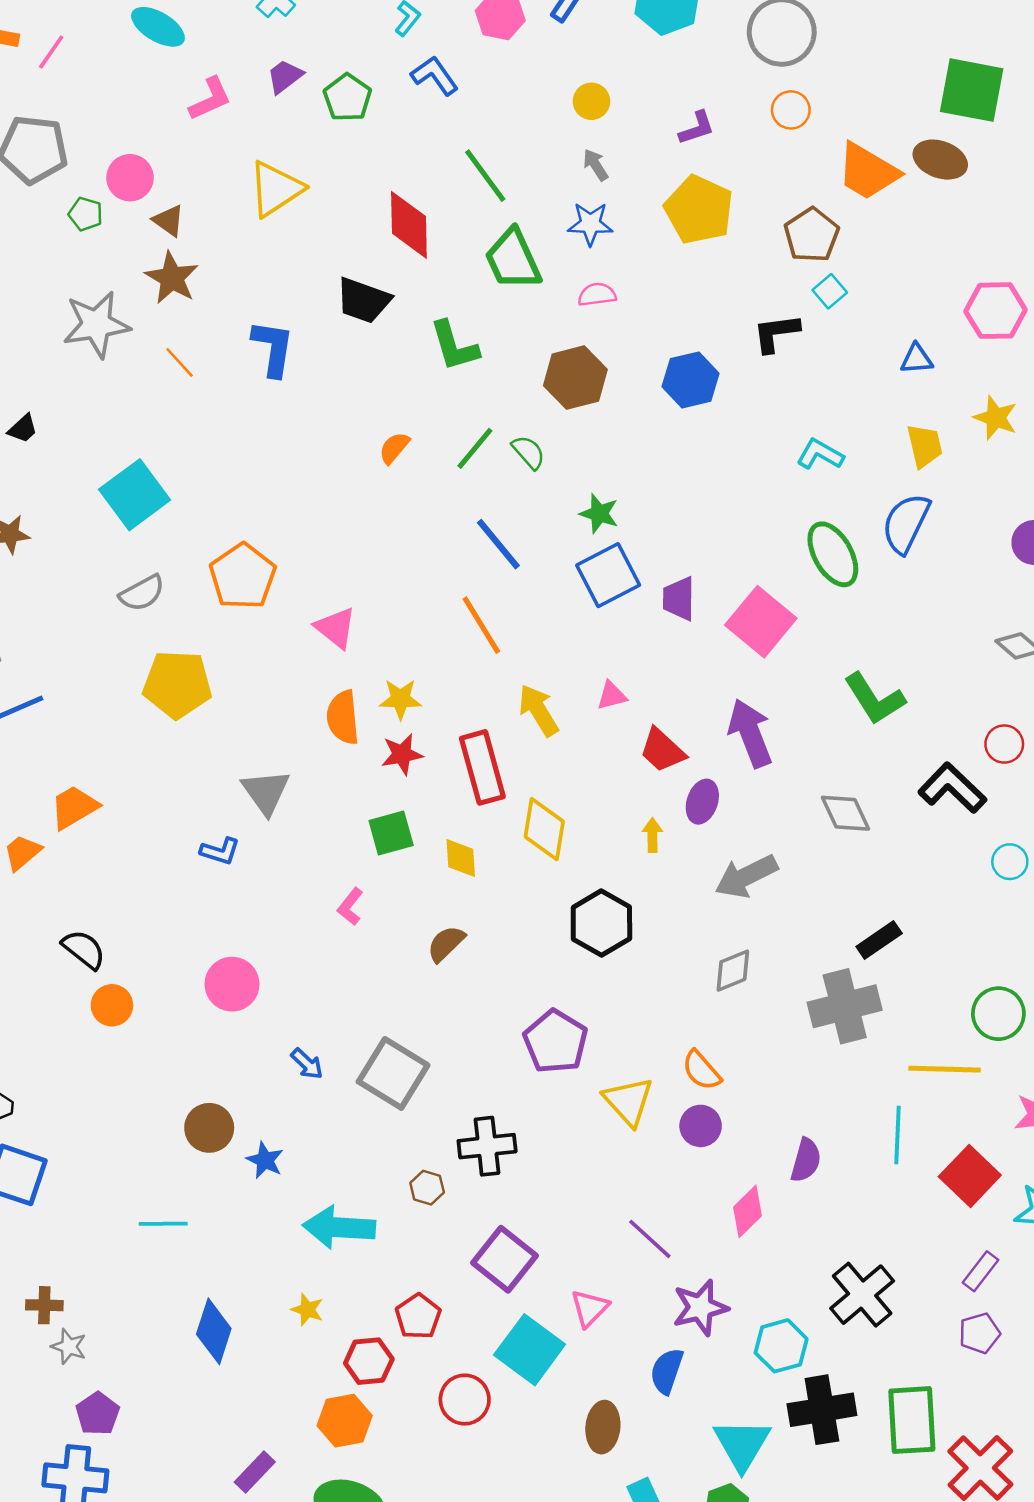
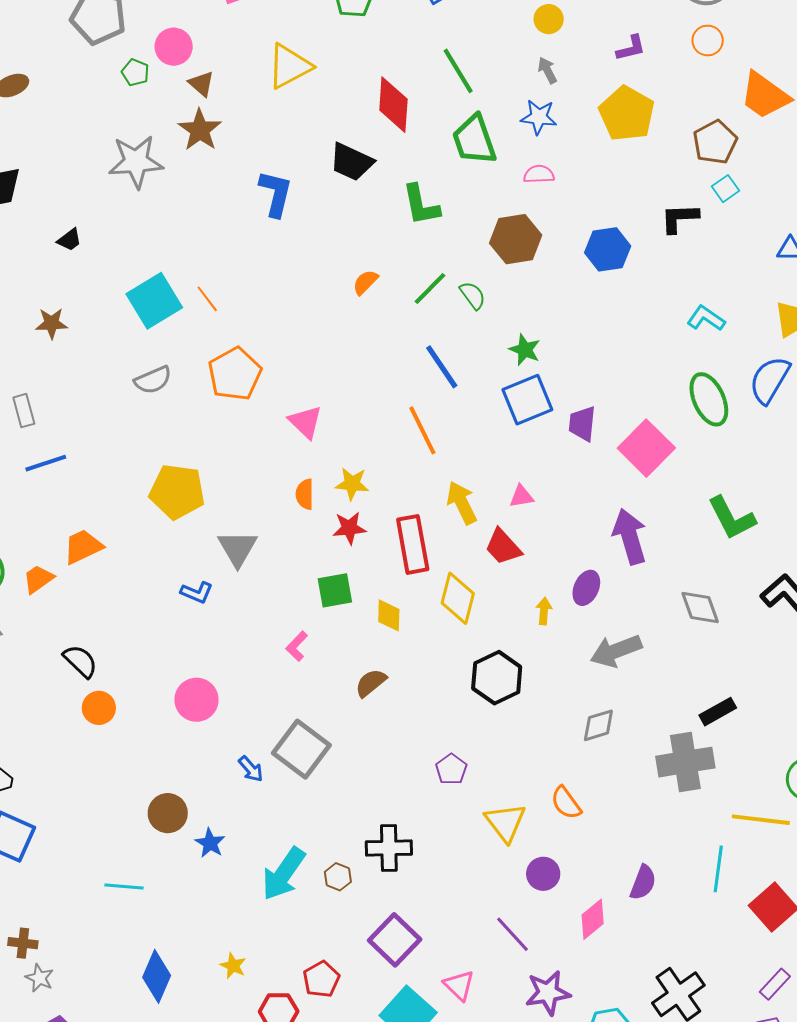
orange line: (180, 362) -> (207, 299), moved
yellow pentagon: (177, 684) -> (177, 492), moved
orange semicircle: (343, 717) -> (305, 494), size x0.7
red trapezoid: (662, 750) -> (503, 547), moved
purple pentagon: (555, 1042) -> (451, 769), size x0.6
gray square: (393, 1073) -> (301, 749), moved
purple circle: (701, 1126) -> (543, 874), moved
cyan arrow: (339, 1227) -> (283, 874), moved, turned -64
pink triangle: (590, 1308) -> (459, 985), turned -36

